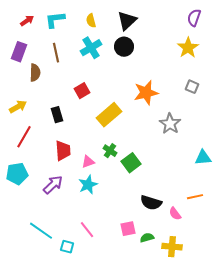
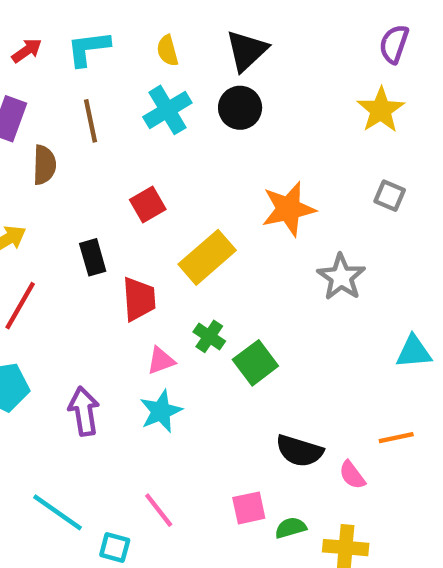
red trapezoid: (63, 151) -> (139, 299), moved
purple arrow: (53, 185) -> (84, 411), turned -55

